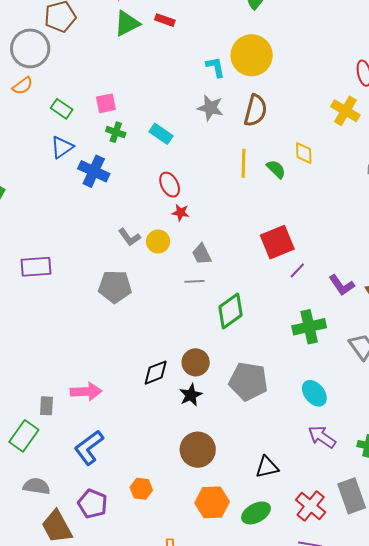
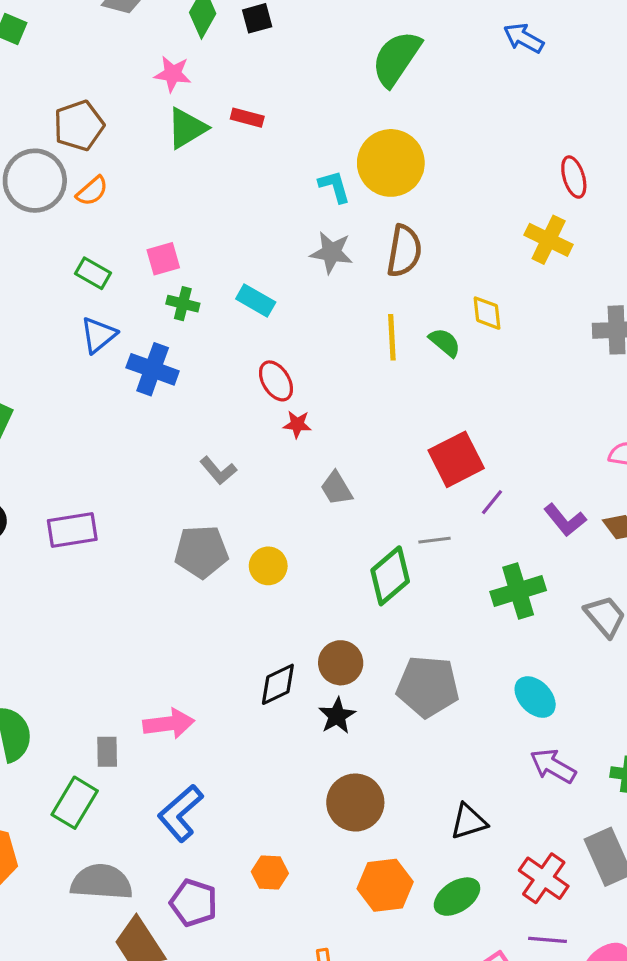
orange semicircle: (23, 86) -> (92, 191), moved
yellow circle: (158, 242) -> (268, 566), moved
gray line: (195, 281) -> (434, 540), moved
gray semicircle: (37, 486) -> (101, 882), size x1.4

